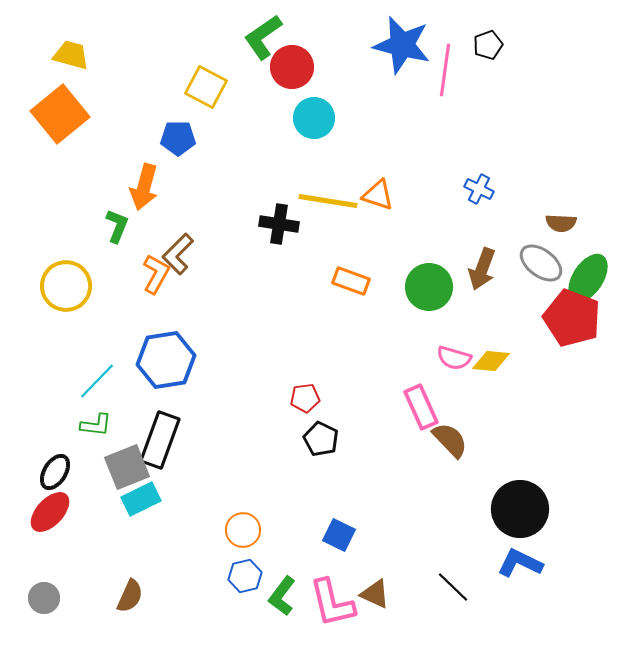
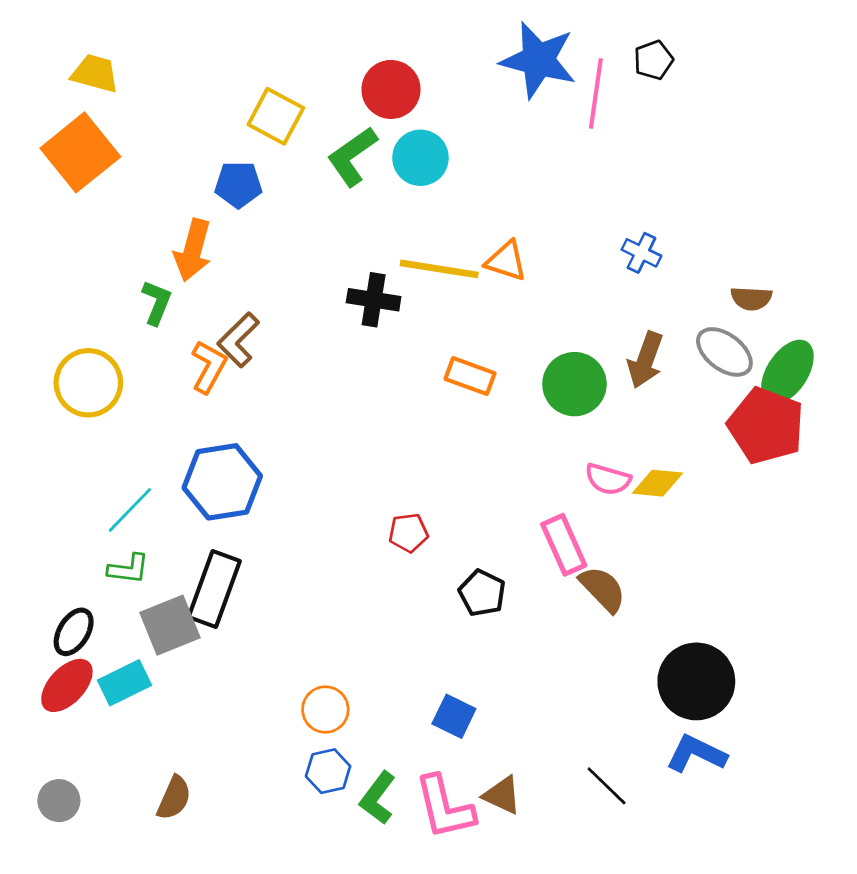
green L-shape: (263, 37) -> (352, 156), moved
black pentagon: (321, 439) -> (482, 593), moved
cyan rectangle: (141, 499) -> (125, 683), moved

